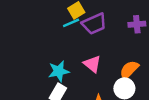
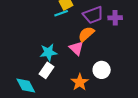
purple trapezoid: (94, 24) -> (93, 15), moved
orange semicircle: (129, 70) -> (86, 34), moved

